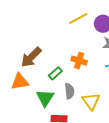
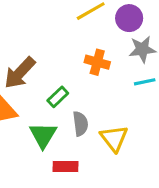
orange cross: (79, 61) -> (97, 62), moved

